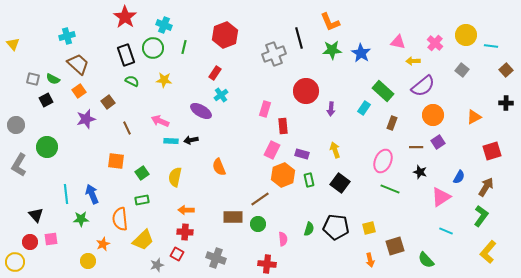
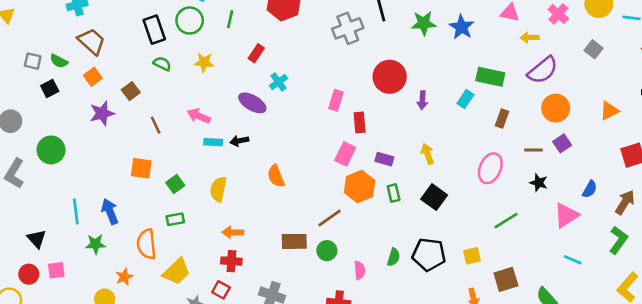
red rectangle: (215, 73) -> (256, 53), moved
green rectangle: (383, 91) -> (490, 77), turned -30
green line: (390, 189) -> (506, 221), moved, turned -54

